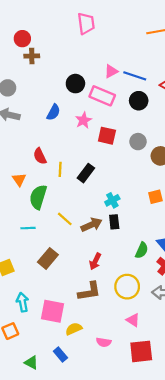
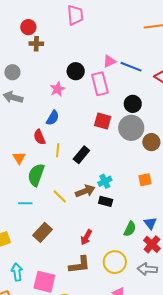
pink trapezoid: (86, 24) -> (75, 15), moved
pink rectangle: (102, 96) -> (100, 84), turned 50
black circle: (139, 101) -> (133, 104), moved
blue semicircle: (53, 112) -> (53, 118), moved
pink star: (83, 120) -> (58, 89), moved
gray circle: (138, 142) -> (131, 128), size x1.6
black rectangle: (114, 222) -> (106, 201), turned -72
brown arrow: (92, 225) -> (85, 191), moved

